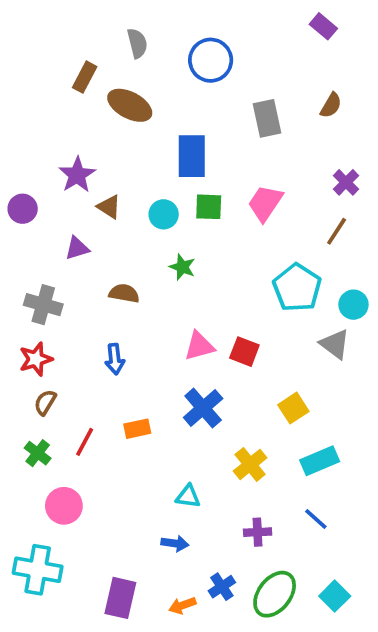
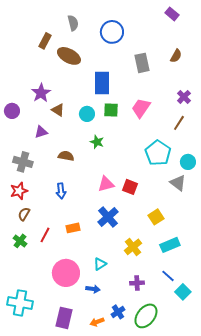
cyan triangle: (188, 496) -> (100, 264), turned -40
pink circle: (64, 506) -> (66, 273), moved, size x1.4
cyan square: (335, 596) -> (183, 292), moved

